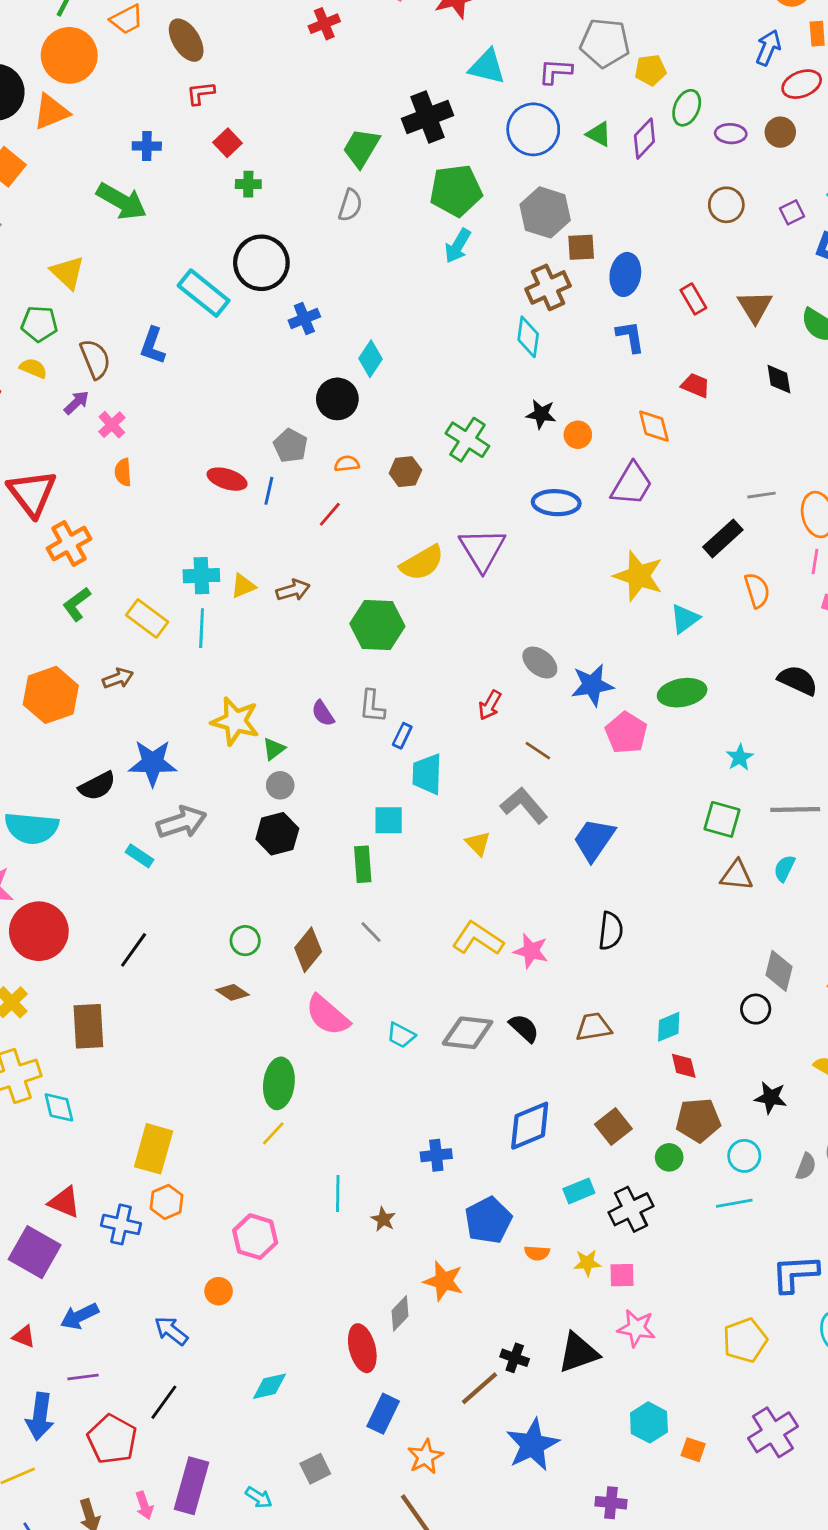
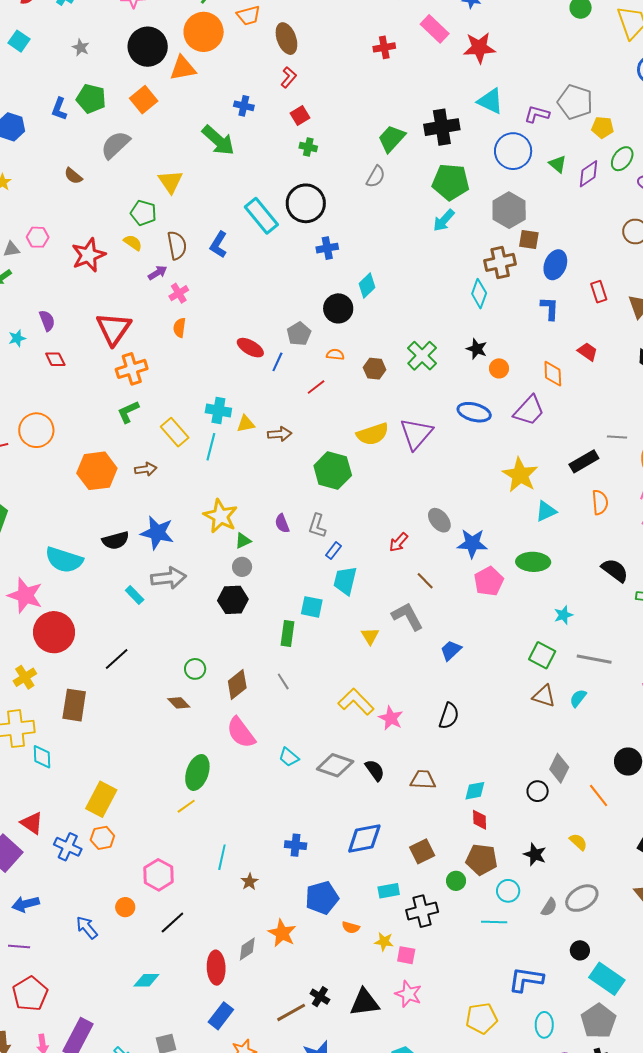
red L-shape: (201, 93) -> (289, 77), turned 125
blue trapezoid: (594, 840) -> (451, 650), size x0.7
black line: (164, 1402) -> (172, 922), moved

